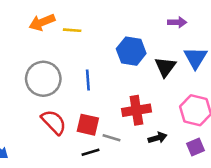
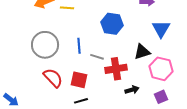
black triangle: (165, 67) -> (142, 52), moved, turned 36
gray line: (111, 138) -> (97, 57), moved

